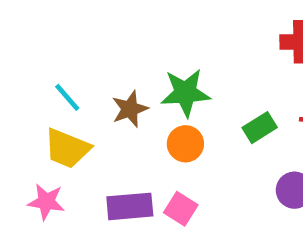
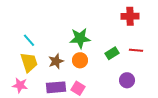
brown star: (130, 109) -> (56, 61), moved
yellow trapezoid: (67, 148) -> (29, 62), turned -130

